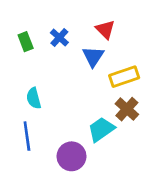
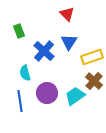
red triangle: (105, 29) -> (67, 14), moved
blue cross: (59, 38) -> (44, 51), moved, size x1.5
purple circle: (72, 156) -> (47, 93), moved

